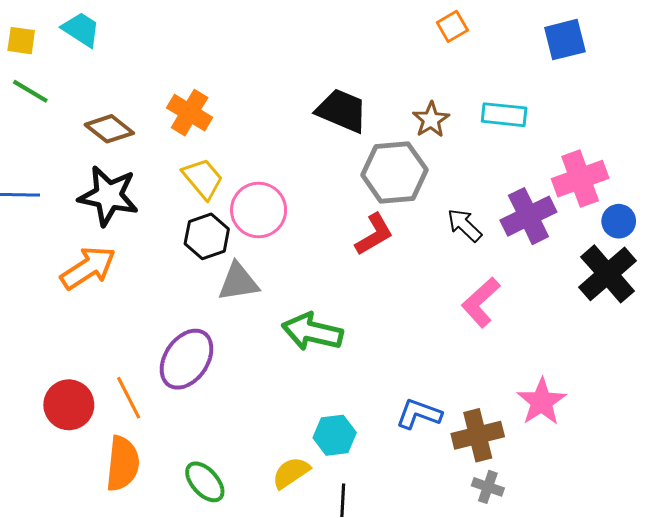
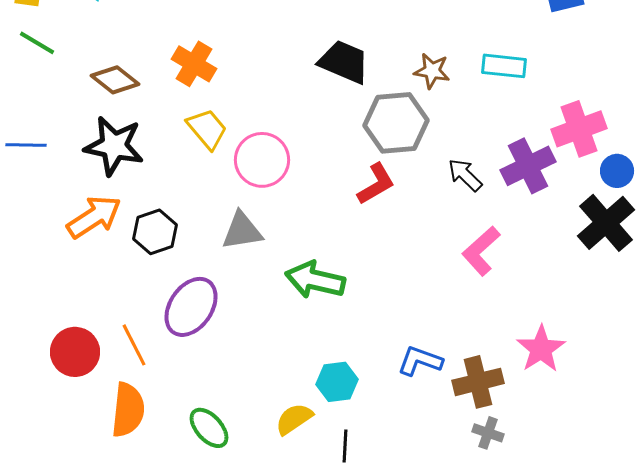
brown star: (431, 120) -> (432, 71), turned -30
black hexagon: (207, 236) -> (155, 232), moved

